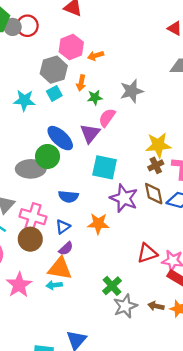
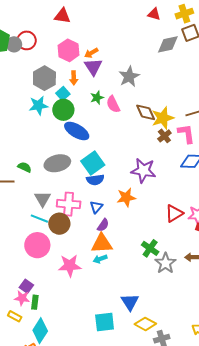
gray hexagon: (54, 70) -> (44, 78), moved
orange arrow: (81, 83) -> (74, 78), moved
green star: (95, 97) -> (97, 98), moved
pink semicircle: (107, 118) -> (113, 104), turned -48
purple triangle: (90, 133) -> (93, 67), moved
green circle: (48, 156) -> (63, 110), moved
cyan square: (105, 167) -> (93, 163), moved, turned -35
brown diamond: (154, 194) -> (146, 112), moved
brown circle: (30, 239) -> (59, 224), moved
pink star: (19, 285) -> (70, 266), turned -30

